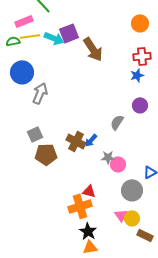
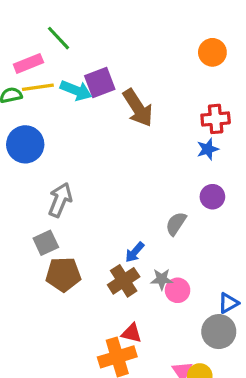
orange circle: (140, 23) -> (212, 52), moved
gray arrow: (40, 93) -> (60, 200), moved
brown cross: (76, 141) -> (124, 281), moved, turned 30
gray circle: (132, 190) -> (219, 332), moved

